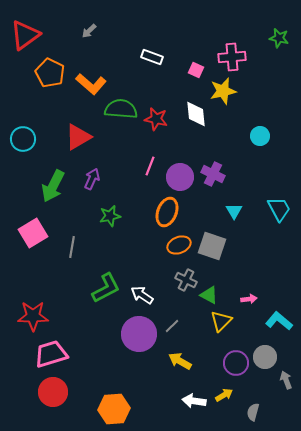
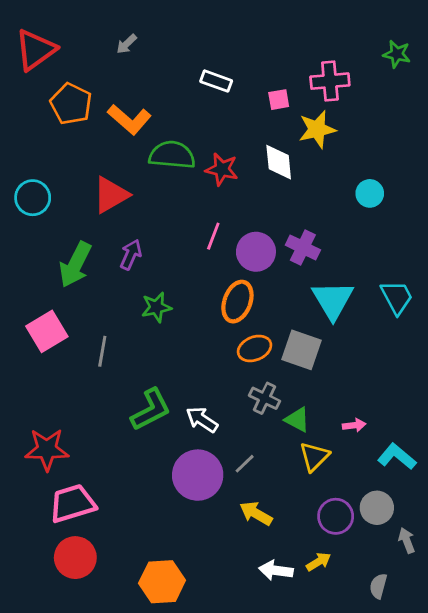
pink square: (196, 70) -> (279, 100), turned -35
cyan triangle: (234, 211) -> (333, 300), size x1.8
gray semicircle: (253, 412) -> (378, 586), moved

